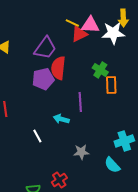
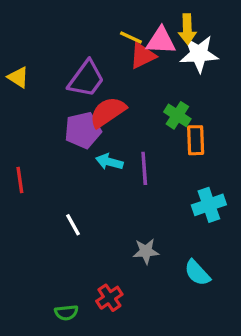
yellow arrow: (123, 18) -> (187, 29), moved
red semicircle: (58, 68) -> (108, 112), turned 50
cyan arrow: (61, 119) -> (109, 162), moved
cyan cross: (124, 141) -> (209, 205), moved

